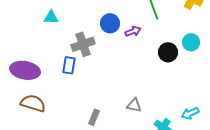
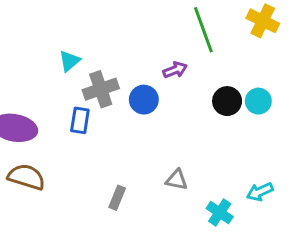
cyan triangle: (51, 17) -> (70, 61), moved, turned -42
blue circle: (110, 23) -> (144, 100), moved
cyan circle: (191, 42) -> (258, 101), moved

